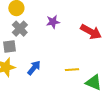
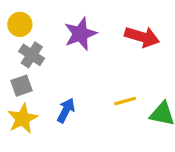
purple star: (53, 22) -> (80, 34), size x1.5

